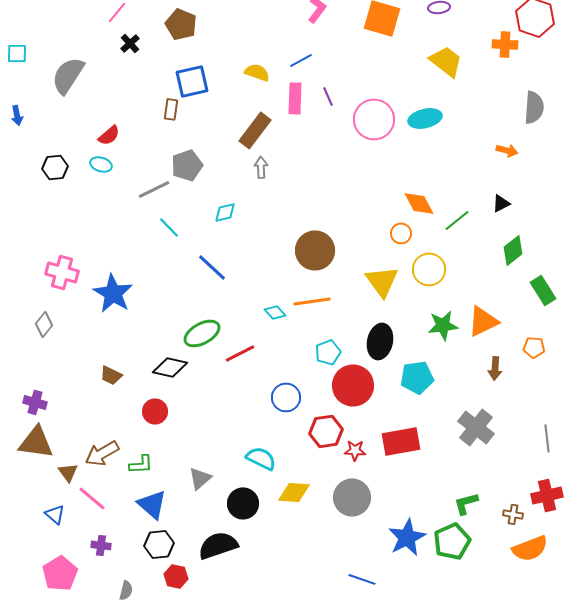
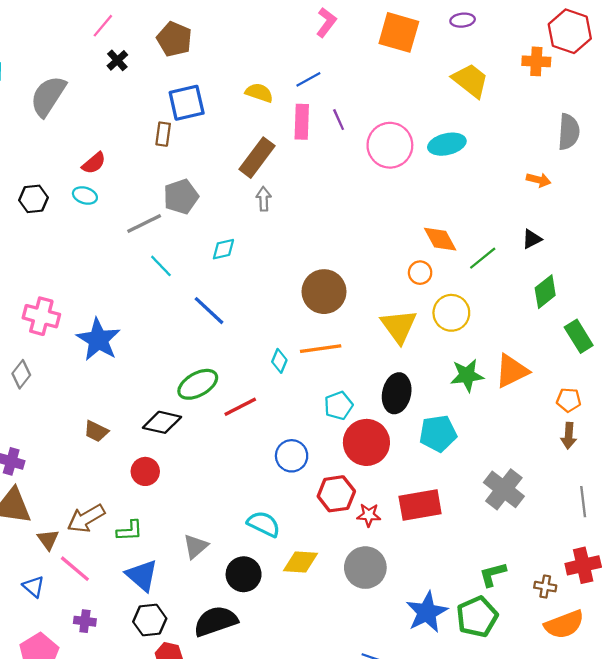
cyan diamond: (275, 312) -> (279, 361), turned 65
brown arrow: (495, 368) -> (569, 436), moved

